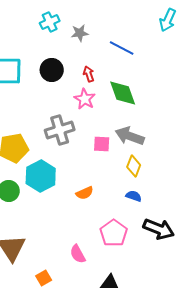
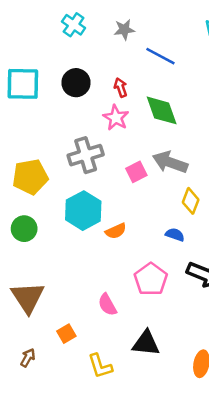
cyan cross: (50, 22) -> (74, 25), turned -30
gray star: (80, 33) -> (124, 30), moved
pink square: (102, 144) -> (136, 172), turned -30
yellow diamond: (134, 166) -> (191, 201), moved
cyan hexagon: (41, 176) -> (83, 211), moved

